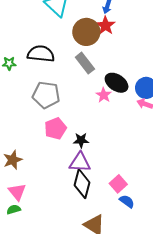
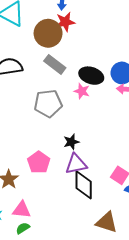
red star: (105, 26) -> (65, 22), turned -30
gray pentagon: (46, 95) -> (48, 103), moved
pink pentagon: (55, 129) -> (39, 162), moved
pink triangle: (17, 192) -> (22, 210), turned -30

